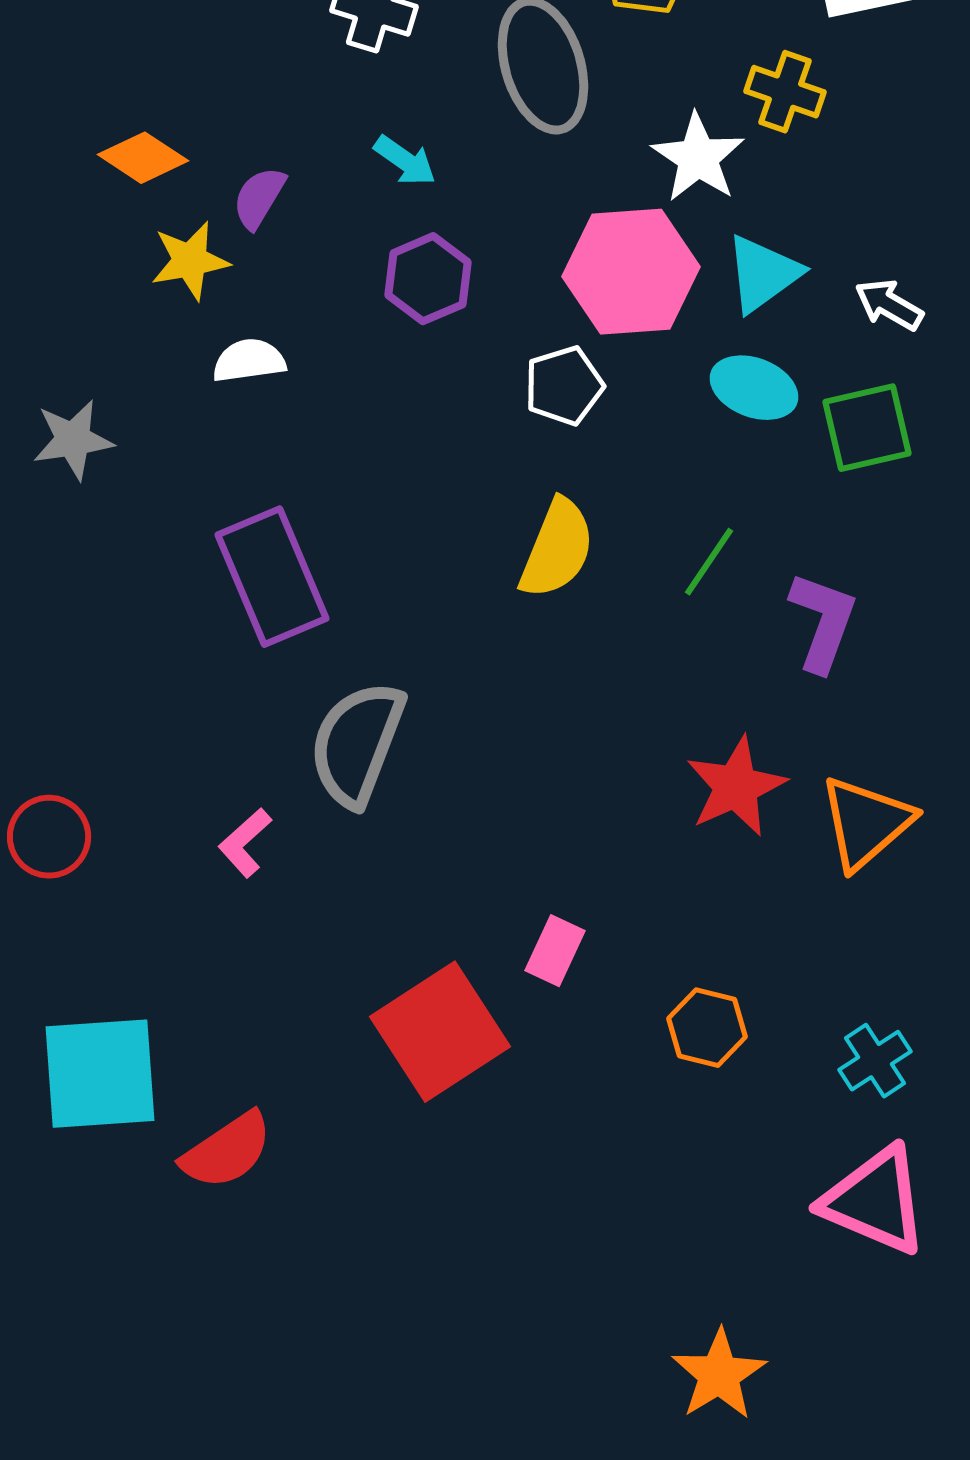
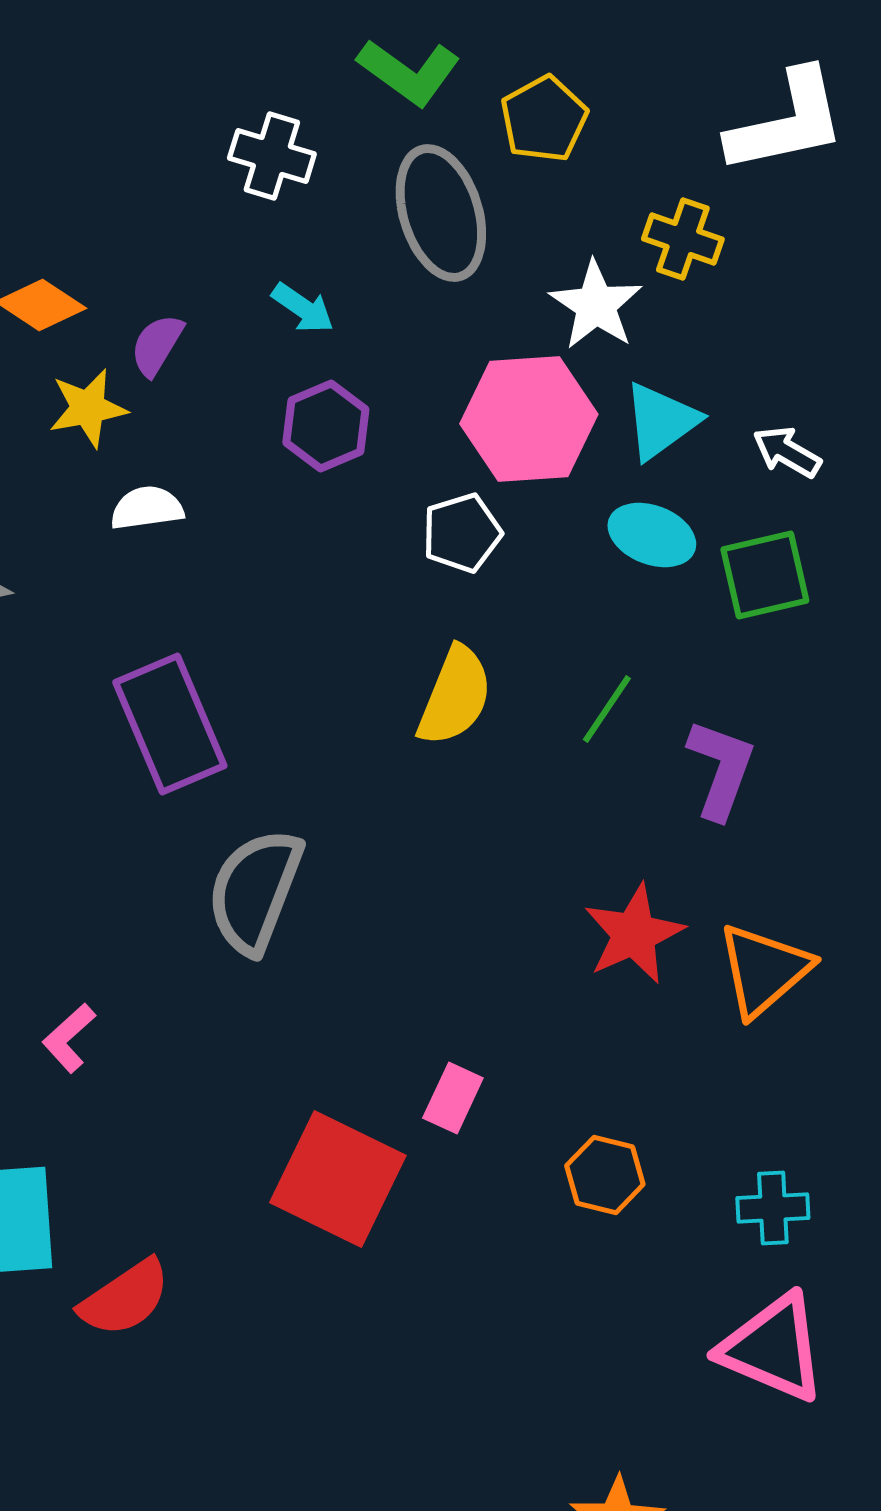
pink L-shape: (245, 843) -> (69, 1038), moved
red square: (440, 1032) -> (338, 1179), turned -31
cyan cross: (875, 1061) -> (773, 1208), turned 30

